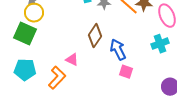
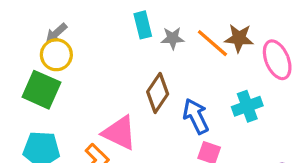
cyan cross: (160, 44) -> (247, 106), moved
pink triangle: (72, 60) -> (119, 133), size x1.6

